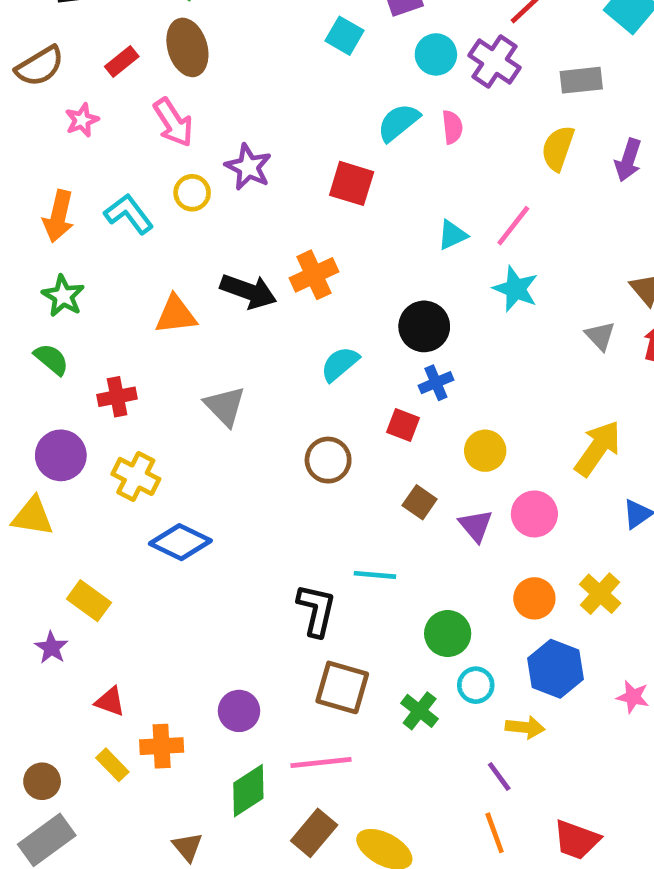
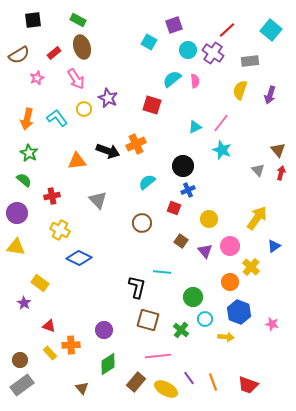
purple circle: (61, 455) -> (17, 213), moved
yellow cross: (600, 594) -> (251, 267), moved
pink line: (321, 762) -> (158, 356), moved
purple line: (499, 777) -> (189, 378), moved

